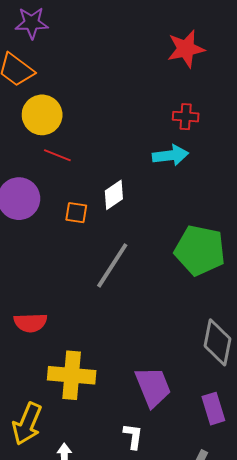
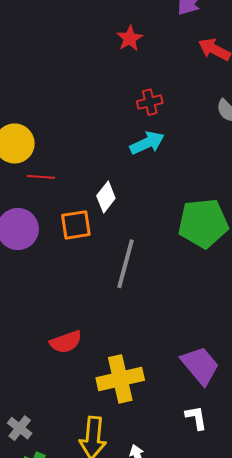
red star: (186, 49) -> (130, 38), size x0.7
orange square: (76, 213) -> (76, 225), size x1.4

